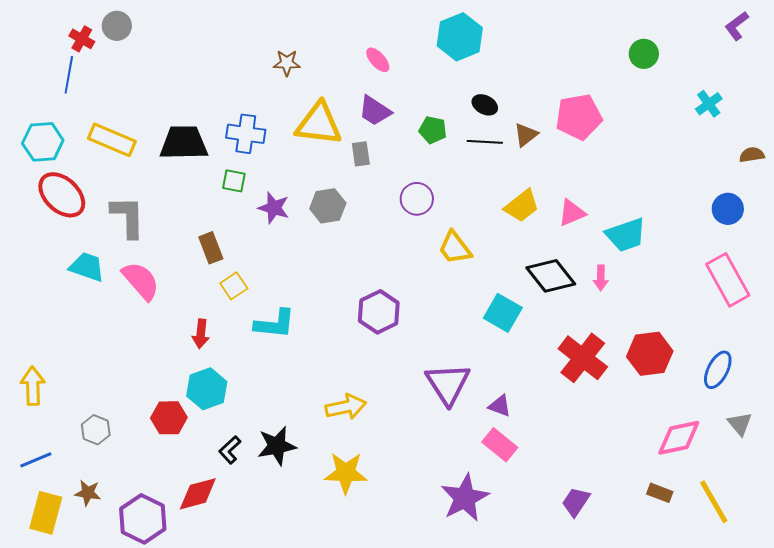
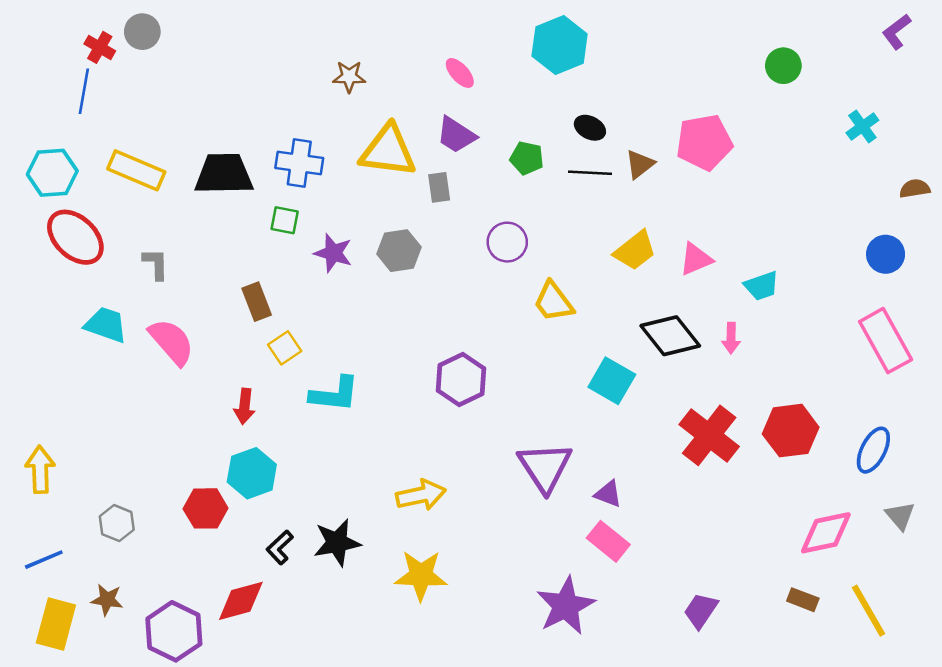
gray L-shape: (128, 217) -> (156, 264), size x0.6
cyan trapezoid: (626, 235) -> (761, 286), size x0.7

